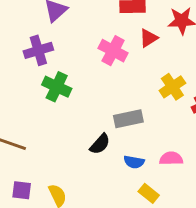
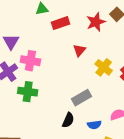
red triangle: (149, 38) -> (79, 50), moved
pink cross: (113, 51) -> (30, 61), moved

